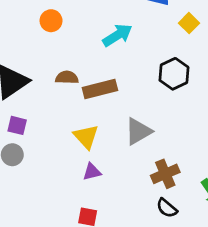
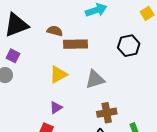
yellow triangle: (86, 137) -> (58, 75), turned 30
purple triangle: (92, 172) -> (56, 107), moved, turned -32

